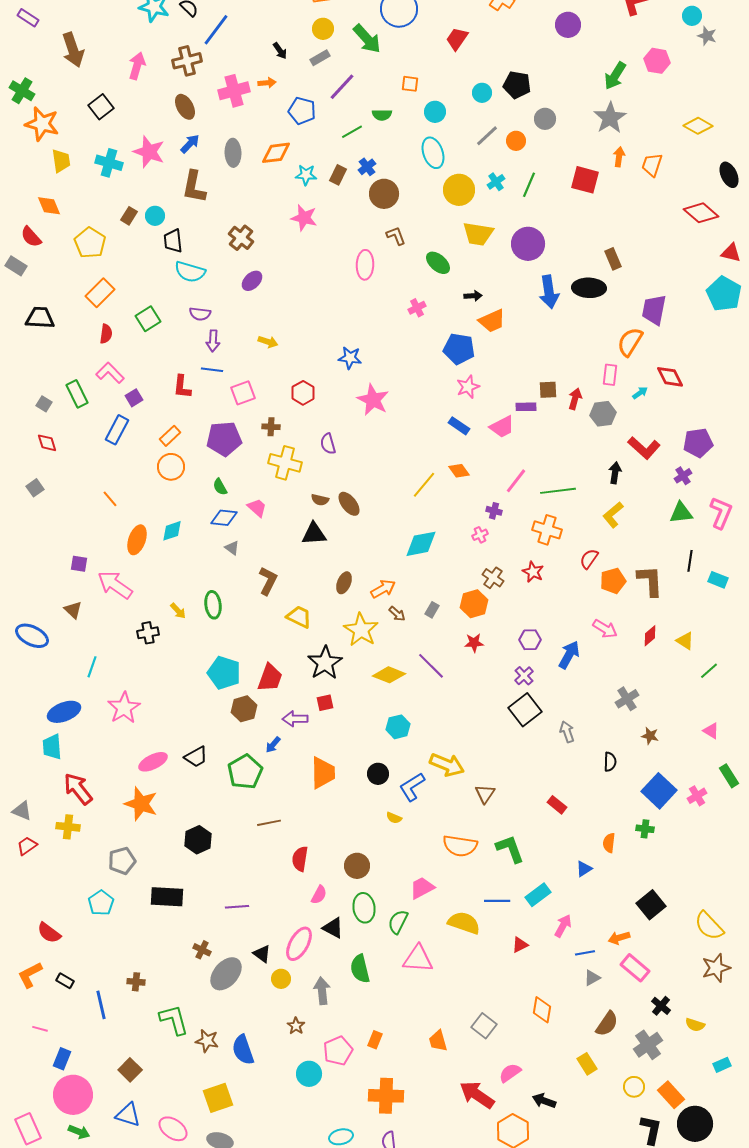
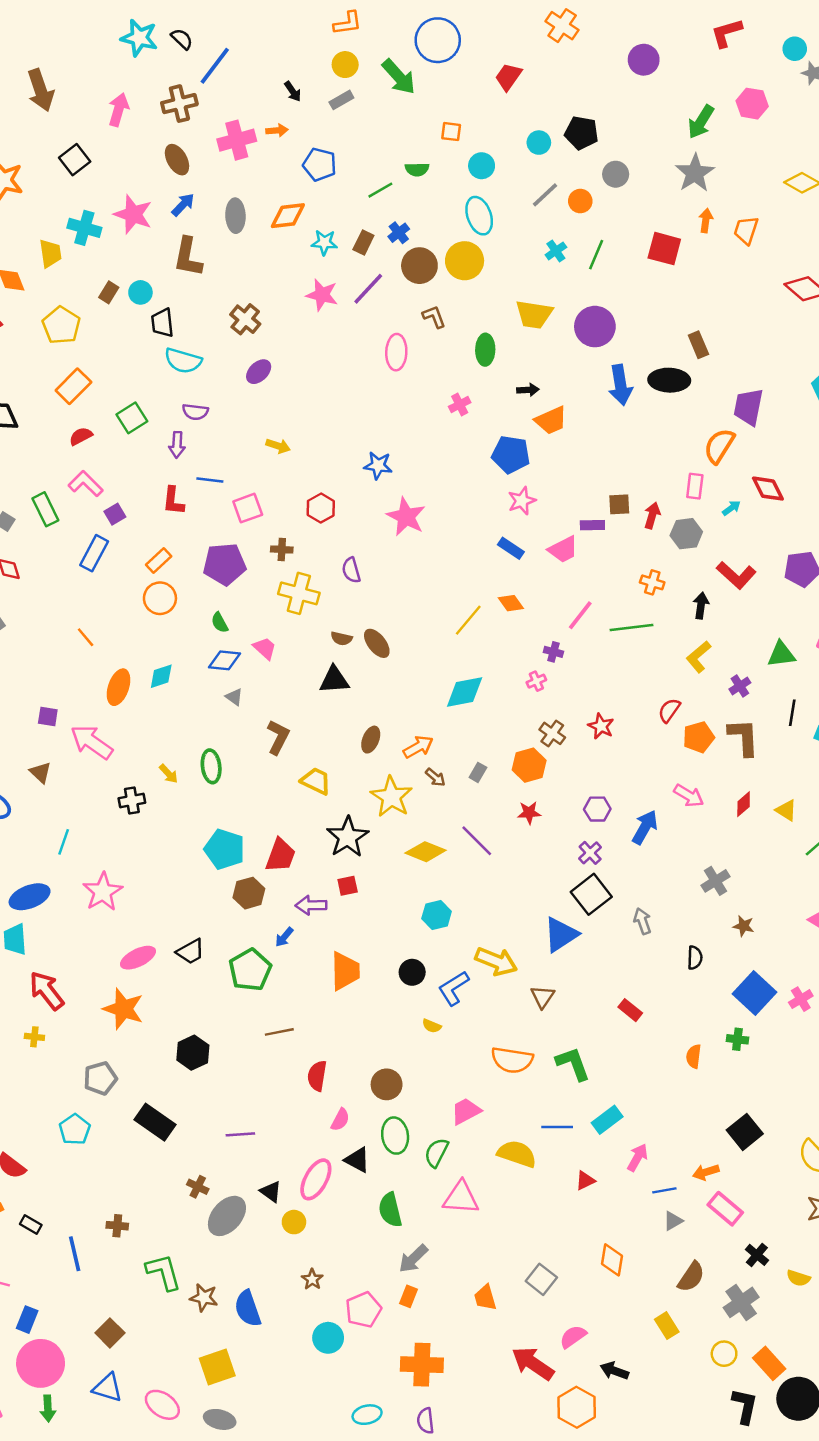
purple line: (342, 87) -> (368, 289), moved
yellow trapezoid: (61, 161) -> (50, 253), moved
yellow circle: (459, 190) -> (465, 261), moved
green ellipse: (438, 263) -> (485, 350), turned 50
red semicircle: (106, 334) -> (81, 436), turned -126
purple arrow: (213, 341) -> (177, 445), moved
purple cross: (683, 476) -> (740, 686), moved
orange cross: (547, 530) -> (652, 582), moved, size x0.7
yellow cross: (68, 827) -> (34, 1037), size x0.7
blue triangle: (584, 869) -> (561, 935), moved, size x1.8
black rectangle: (167, 897) -> (155, 1122), turned 32
gray arrow: (322, 991) -> (413, 1259), moved, turned -128
green arrow: (79, 1132) -> (48, 1408), turned 65

